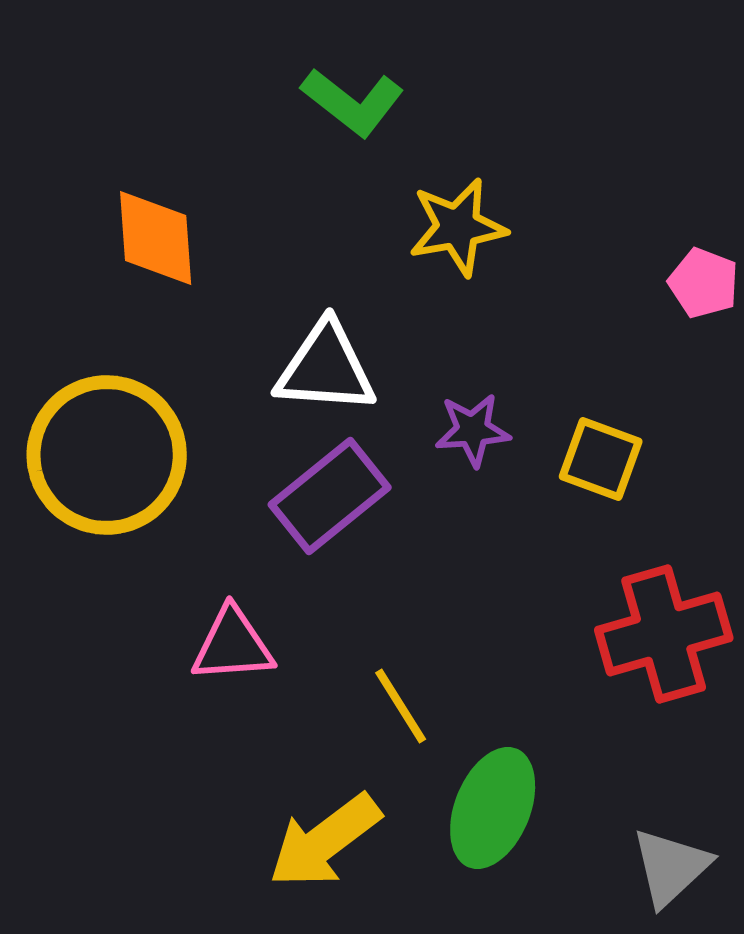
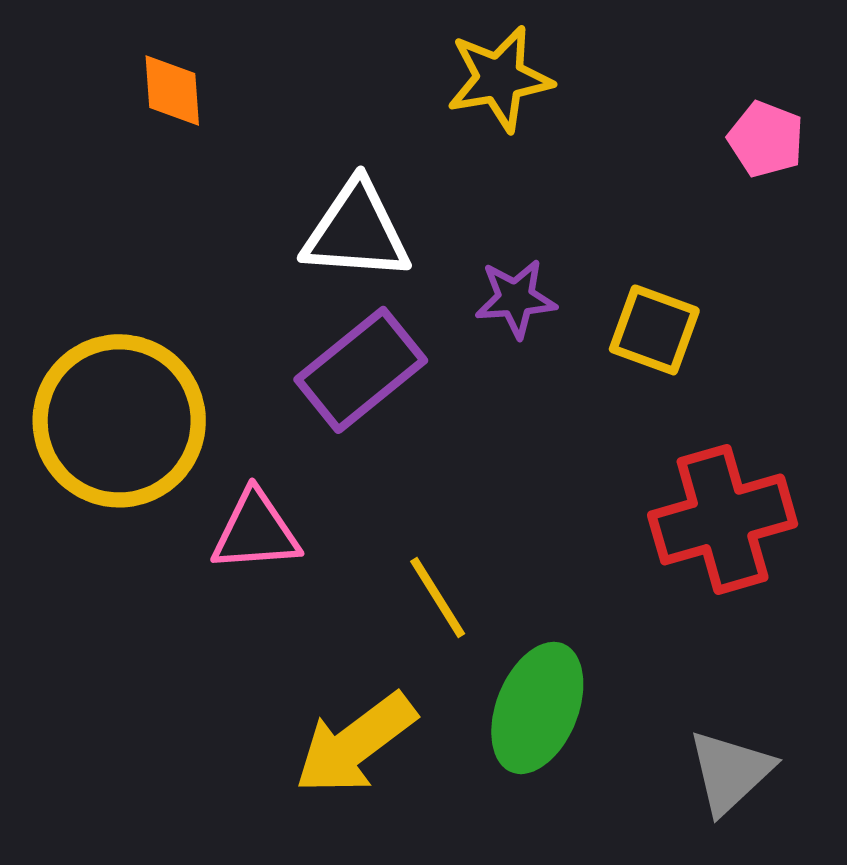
orange diamond: (156, 238) -> (172, 90), size x0.7
yellow circle: (107, 455) -> (119, 421), moved

